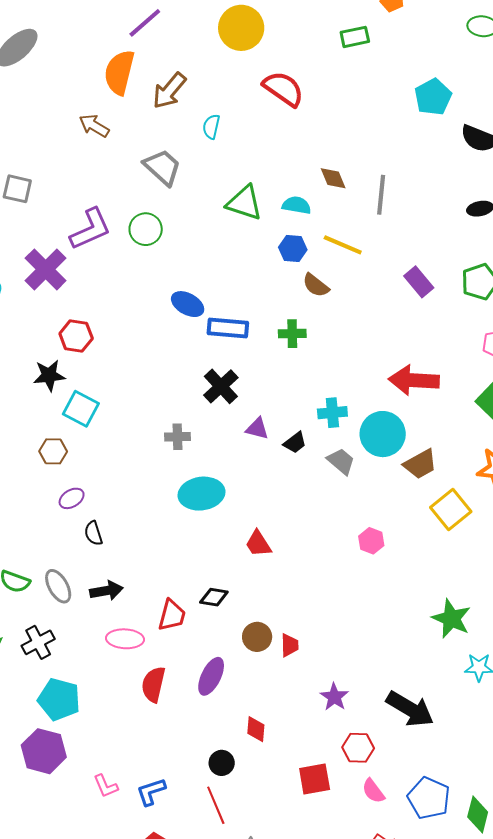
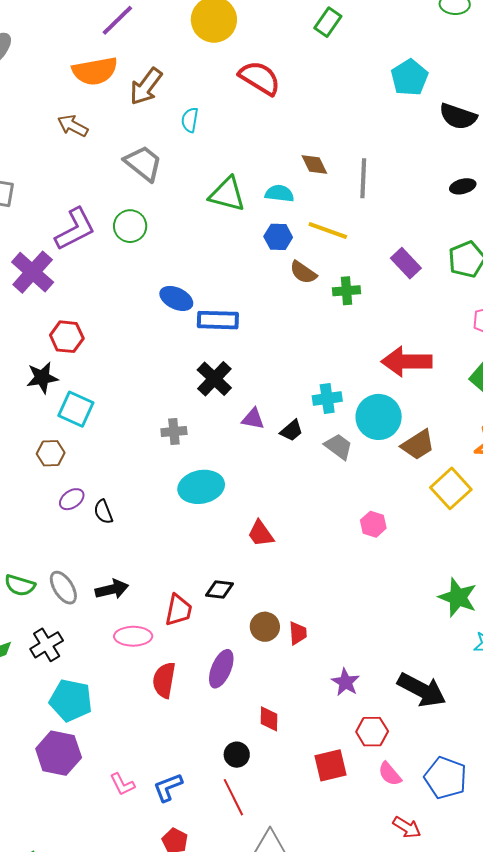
green rectangle: (355, 37) -> (328, 22), turned -40
orange semicircle: (119, 72) -> (95, 71), turned -111
green cross: (292, 334) -> (347, 291), moved
black semicircle: (93, 533) -> (103, 512), moved

